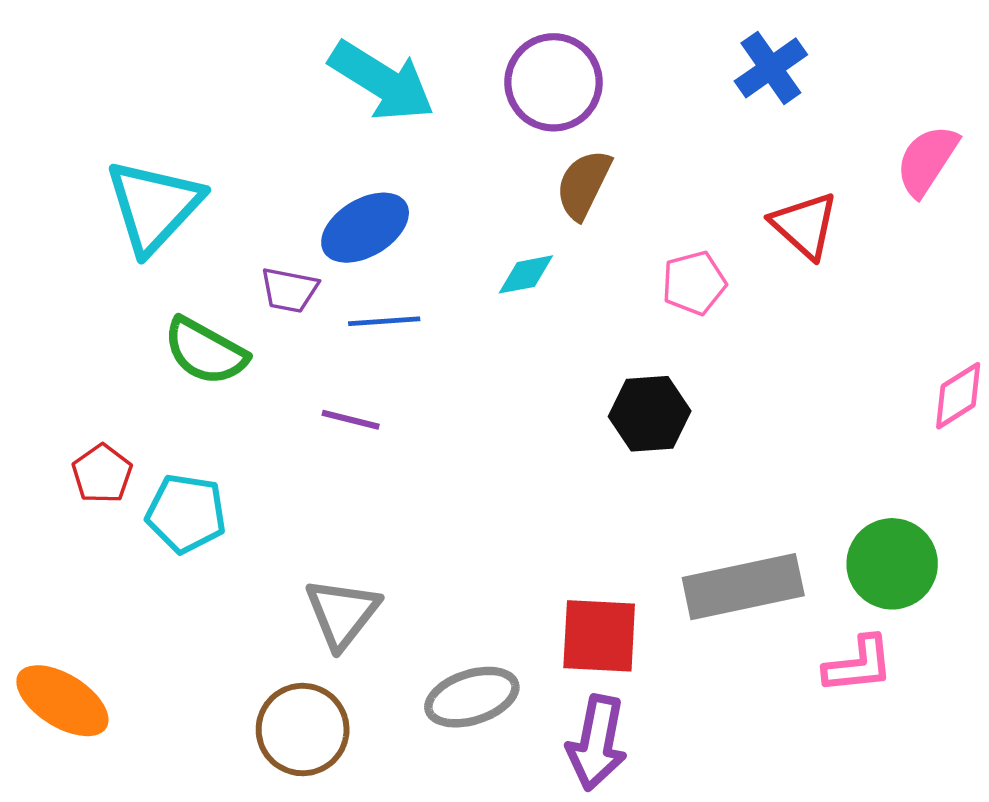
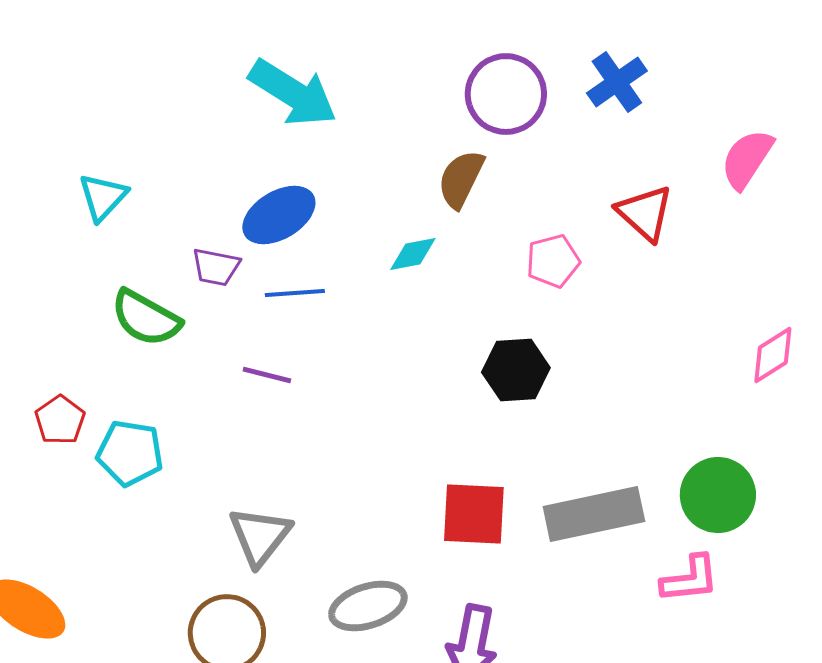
purple circle: (554, 82) -> (506, 94), moved
cyan triangle: (154, 206) -> (103, 197), size x0.6
red square: (599, 636) -> (474, 514), moved

